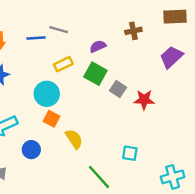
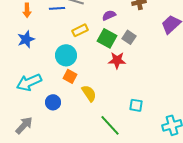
gray square: (118, 89) -> (129, 37), moved
red star: (144, 100) -> (117, 60), moved

